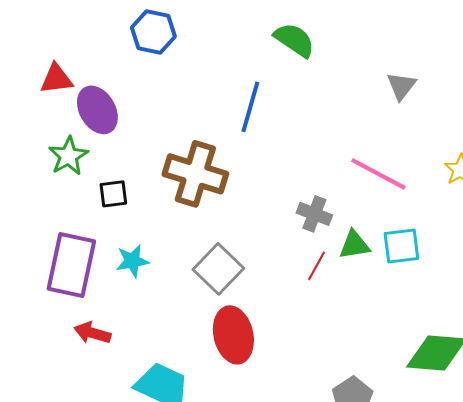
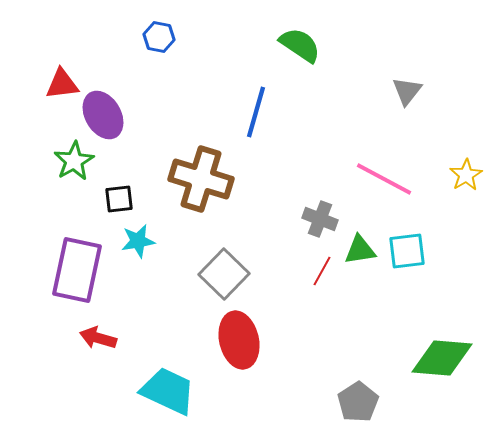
blue hexagon: (153, 32) -> (159, 37), size x0.7
cyan star: (132, 261) -> (138, 241), moved

